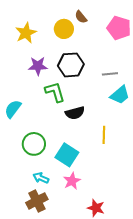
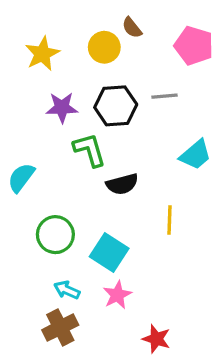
gray line: (110, 74) -> (165, 96), moved

